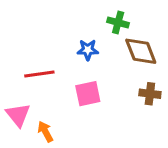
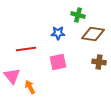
brown diamond: (141, 51) -> (93, 34), turned -60

